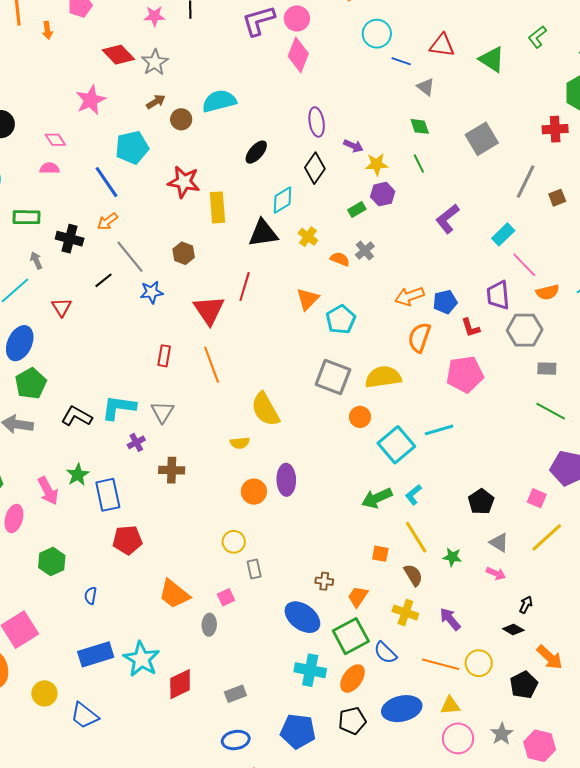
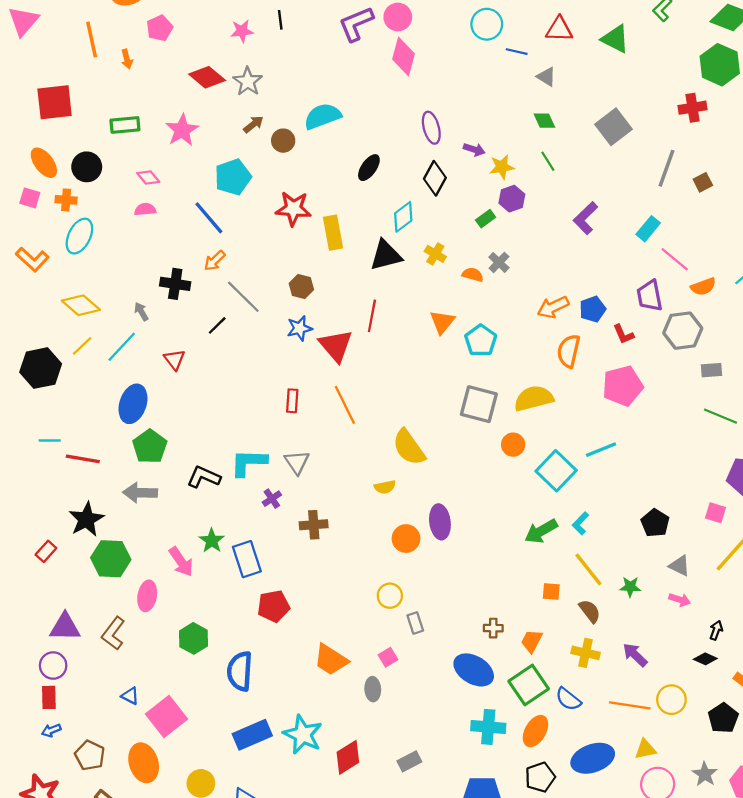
green rectangle: (26, 217) -> (125, 125), moved
blue star: (152, 292) -> (299, 328), moved
blue semicircle: (91, 596) -> (240, 671), size x2.0

